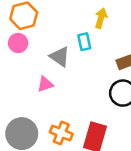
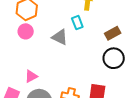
pink triangle: (45, 84) -> (31, 76), moved

